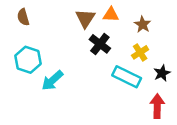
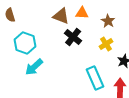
brown triangle: (85, 18) -> (61, 16), turned -42
cyan hexagon: (28, 60) -> (25, 43), moved
cyan rectangle: (127, 77) -> (95, 78), moved, turned 40

